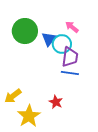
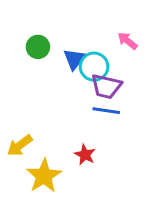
pink arrow: (72, 27) -> (127, 41), moved
green circle: (25, 31) -> (38, 47), size x0.6
purple trapezoid: (70, 57) -> (106, 86), turned 95

